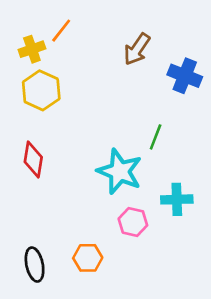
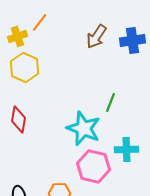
blue cross: (185, 76) -> (132, 40), moved, turned -30
pink hexagon: (133, 222) -> (94, 166), size x1.5

